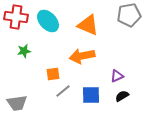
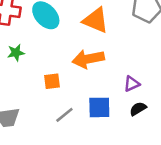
gray line: (63, 91) -> (64, 115), moved

